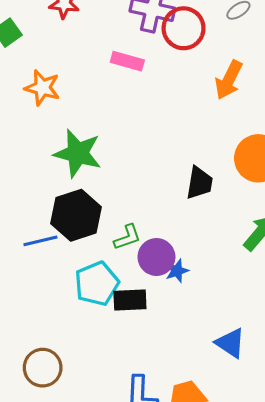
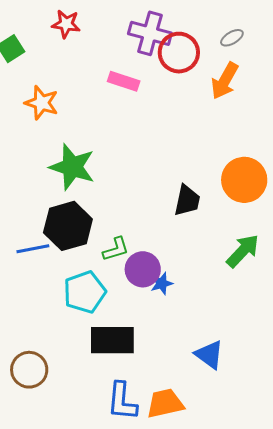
orange arrow: (229, 80) -> (225, 81), moved
black rectangle: (130, 300) -> (112, 340), moved, size x1.4

